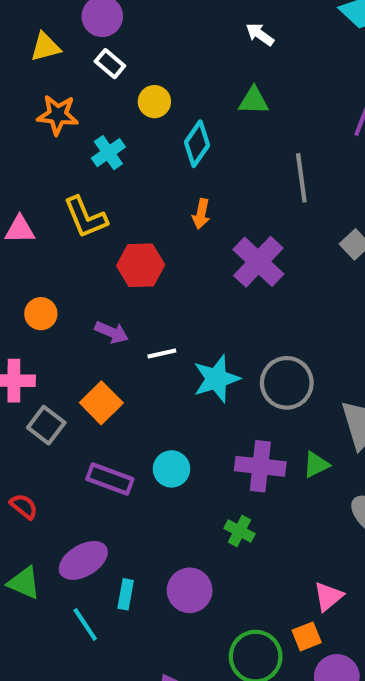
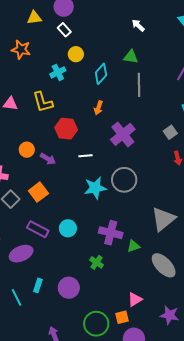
yellow circle: (154, 102) -> (76, 54), moved
orange star: (58, 115) -> (21, 50), moved
gray line: (301, 178) -> (139, 85), moved
orange circle: (41, 314) -> (27, 150), moved
white line: (162, 353) -> (85, 156), moved
gray circle: (287, 383) -> (124, 180), moved
green triangle: (316, 465) -> (133, 246), moved
purple ellipse: (83, 560) -> (21, 254), moved

